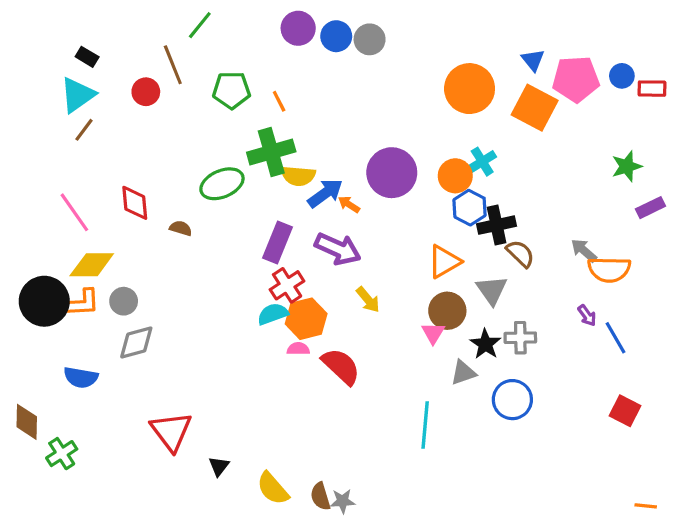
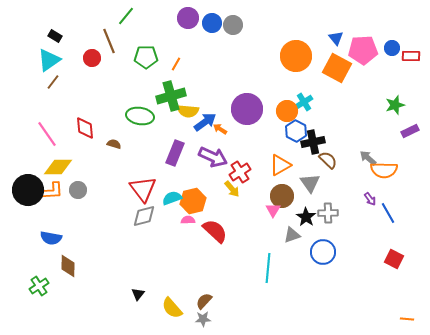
orange line: (279, 101) -> (176, 64), turned 56
green ellipse: (222, 184) -> (140, 116), turned 32
red cross: (287, 285) -> (240, 172), moved
gray diamond: (136, 342) -> (144, 216), moved
brown diamond: (27, 422) -> (68, 266), moved
red triangle: (171, 431) -> (143, 189), moved
brown semicircle: (320, 496) -> (204, 301), moved, turned 60
gray star: (343, 501) -> (203, 319), moved

